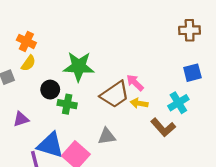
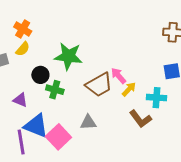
yellow arrow: (139, 103) -> (129, 89), moved, turned 119
cyan cross: (178, 103) -> (156, 98), turned 30
purple triangle: (21, 119) -> (20, 100), moved, turned 35

